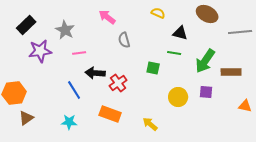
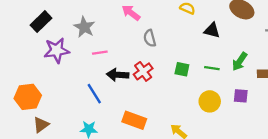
green line: (174, 53) -> (212, 68), moved
green arrow: (205, 61) -> (240, 61), size x0.7
red cross: (118, 83) -> (143, 71), moved

